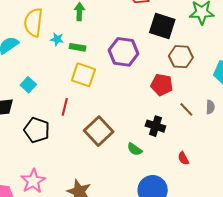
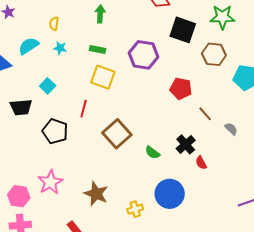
yellow semicircle: (33, 22) -> (54, 24), size x0.5
cyan star: (57, 39) -> (60, 48), moved
brown hexagon: (181, 57) -> (214, 54), moved
gray semicircle: (210, 107) -> (231, 129), moved, turned -48
black cross: (155, 126) -> (186, 144), moved, turned 30

